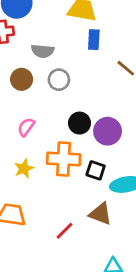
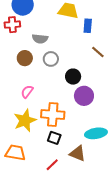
blue rectangle: (94, 40) -> (88, 26), moved
black circle: (80, 123) -> (73, 77), moved
yellow star: (24, 169) -> (25, 120), size x1.6
black square: (96, 170) -> (54, 138), moved

